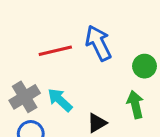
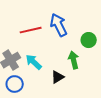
green arrow: (135, 105) -> (74, 60), moved

